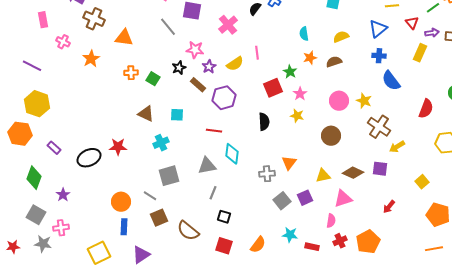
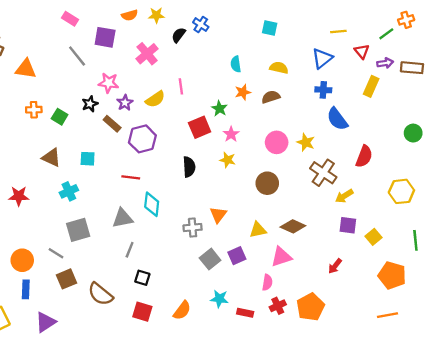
yellow semicircle: (341, 37) -> (279, 68), turned 35
red semicircle: (426, 109) -> (364, 156), moved
purple square: (380, 169) -> (348, 225), moved

